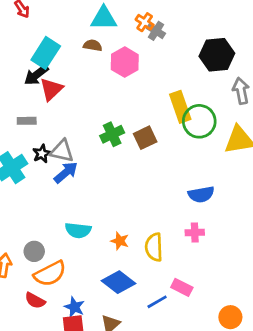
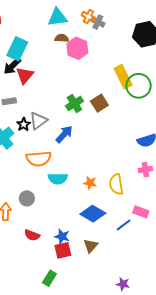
brown semicircle: (93, 45) -> (62, 38), moved
gray triangle: (62, 151) -> (38, 121), turned -42
blue arrow: (66, 172) -> (64, 134), moved
orange semicircle: (50, 274) -> (39, 159), moved, turned 30

